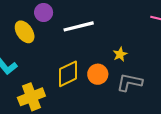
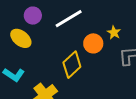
orange circle: (98, 74) -> (93, 43), moved

